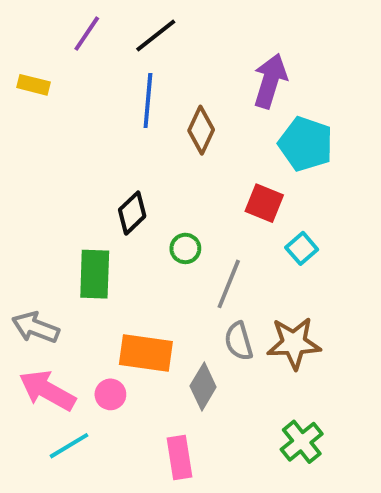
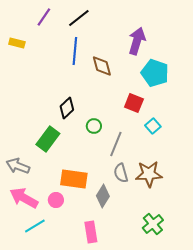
brown diamond: (201, 130) -> (102, 66), turned -40
green rectangle: (95, 274) -> (48, 139), turned 35

